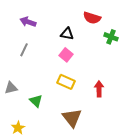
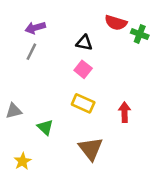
purple arrow: (28, 22) -> (35, 28), turned -35
green cross: (111, 37) -> (140, 34), moved
gray line: (24, 50) -> (31, 52), moved

